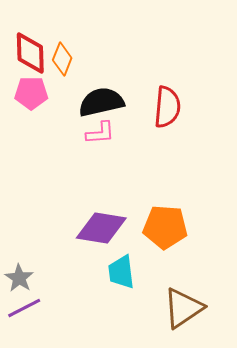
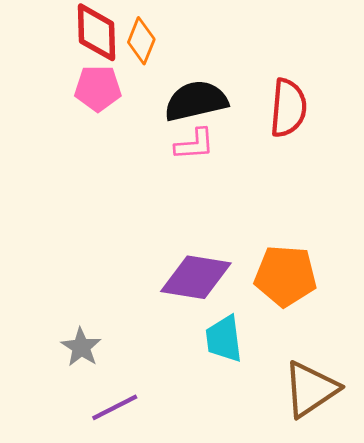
purple line: (24, 308) -> (115, 407), moved

